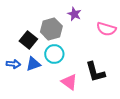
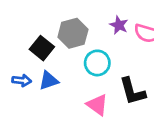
purple star: (74, 14) -> (119, 25), moved
cyan circle: (54, 54) -> (97, 63), moved

